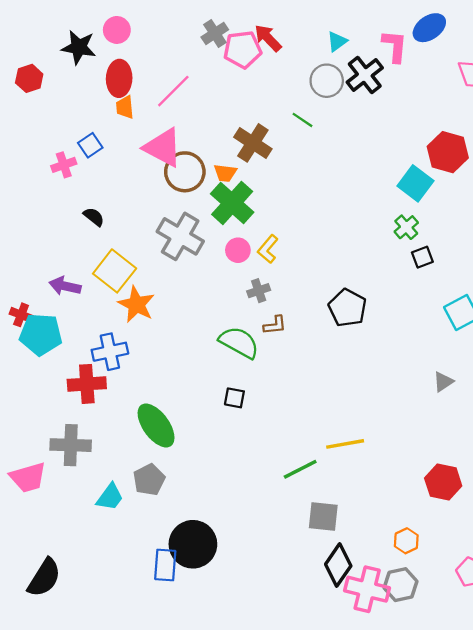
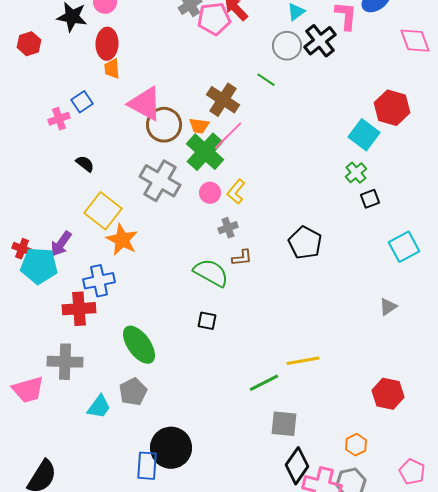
pink line: (173, 91) -> (228, 136), moved
purple arrow: (65, 286) -> (61, 244), moved, turned -68

